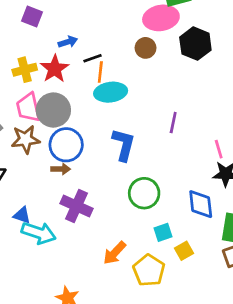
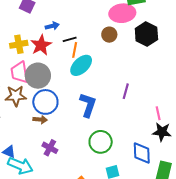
cyan ellipse: (111, 92) -> (81, 65), turned -40
purple cross: (76, 206) -> (50, 148), size x0.7

